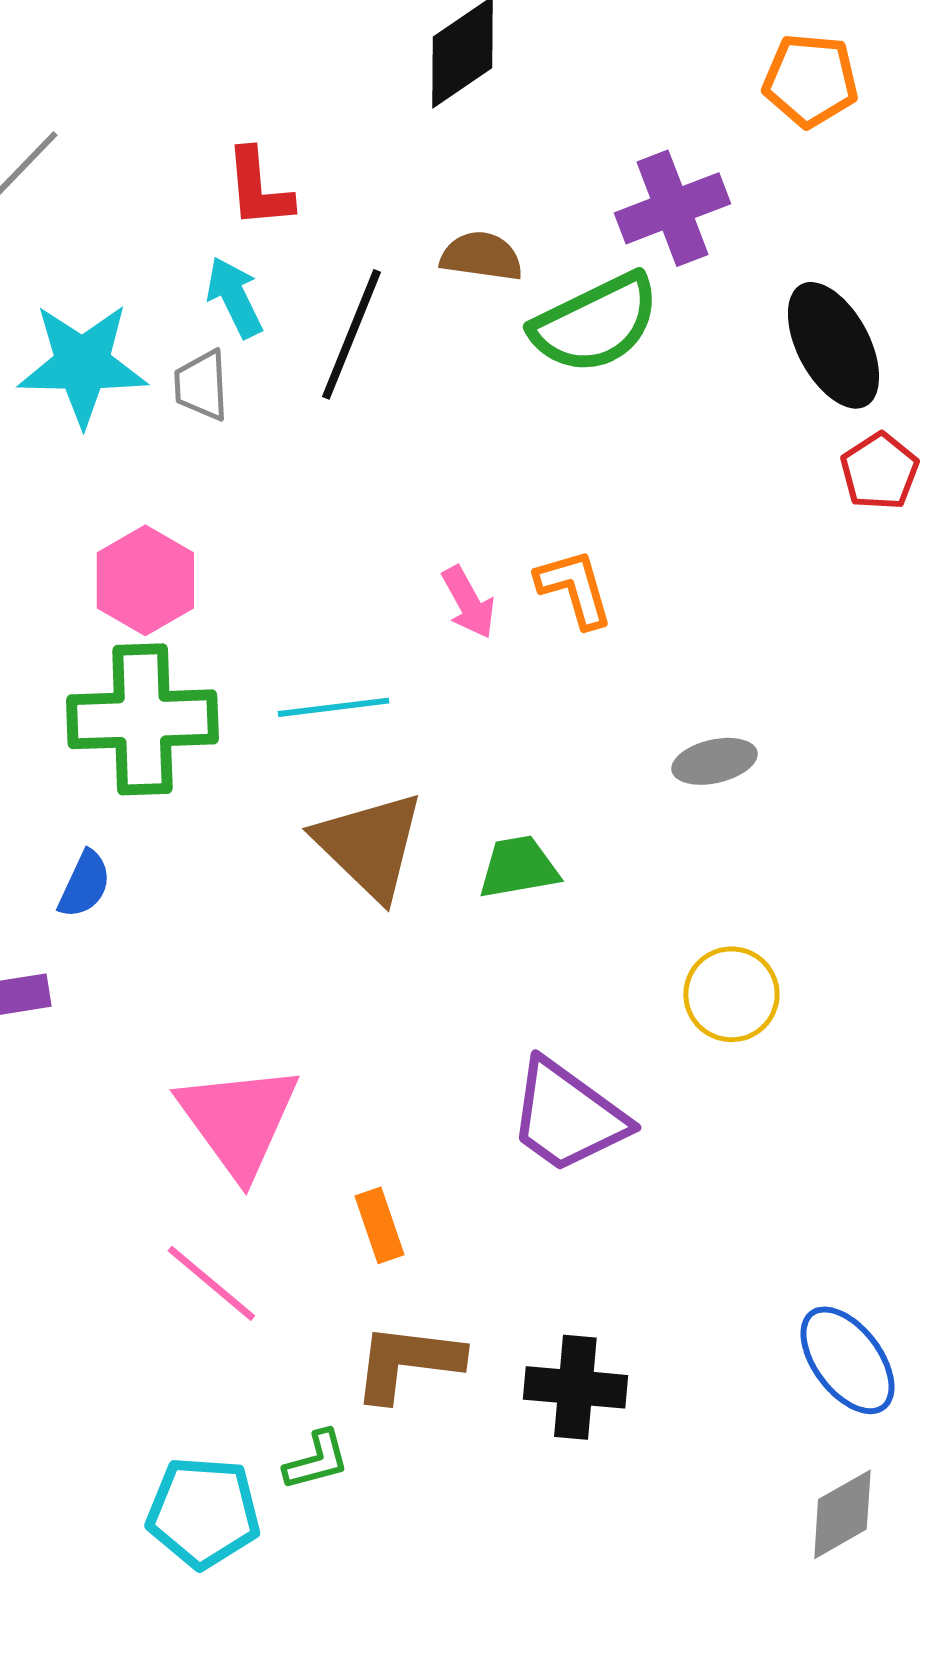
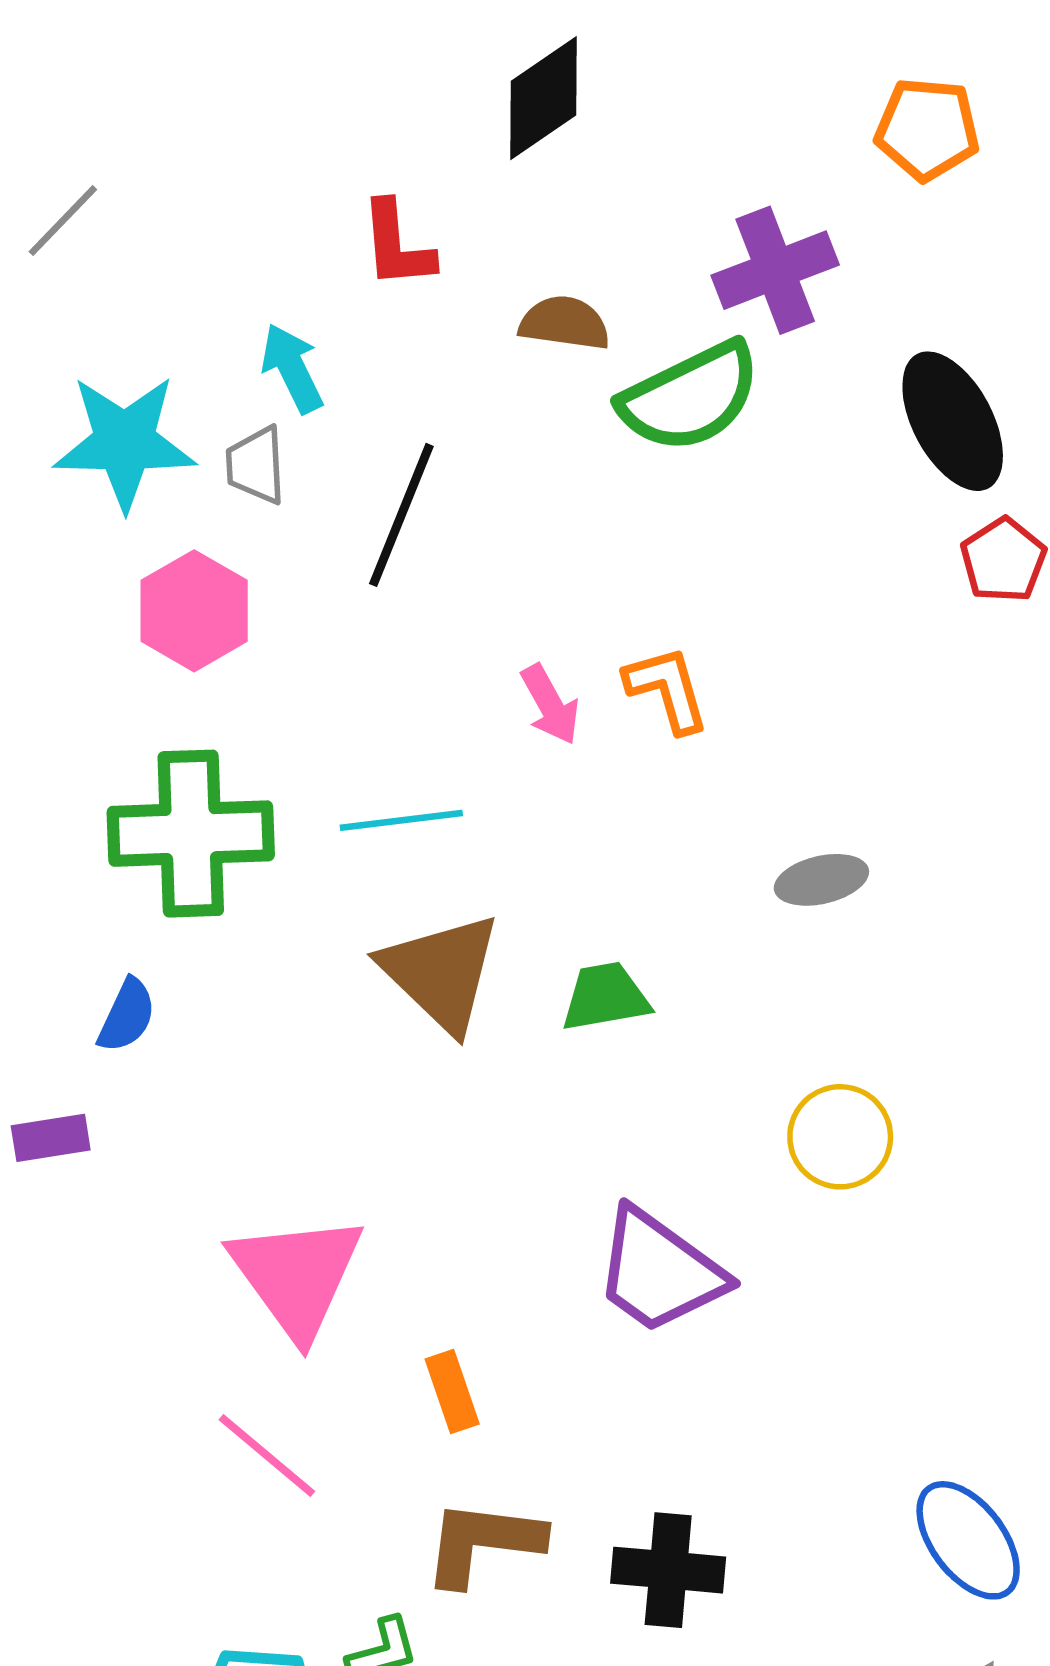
red L-shape: (258, 188) -> (397, 245), moved
black line: (351, 334) -> (401, 515), moved
pink hexagon: (145, 580) -> (194, 611), moved

